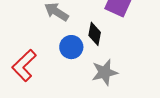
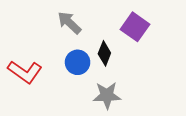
red L-shape: (24, 65) -> (25, 72), turned -112

